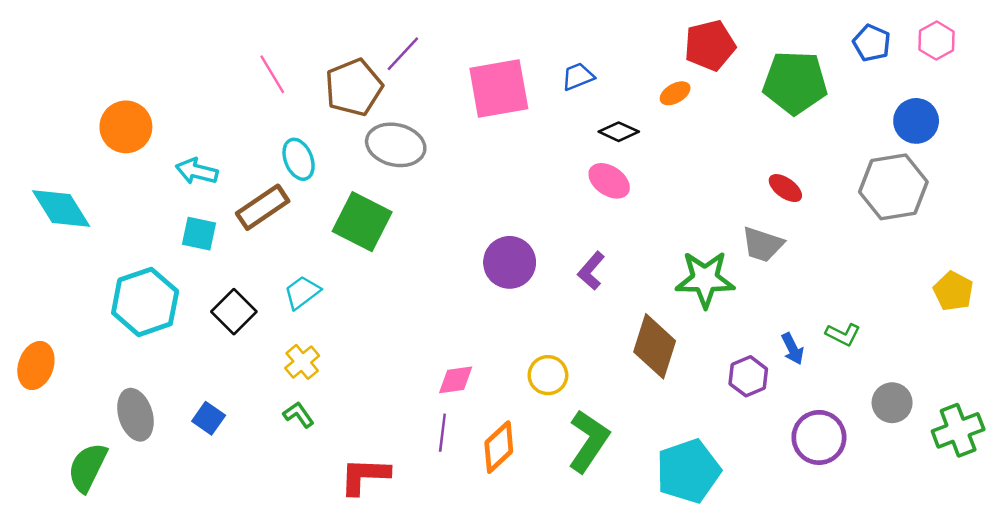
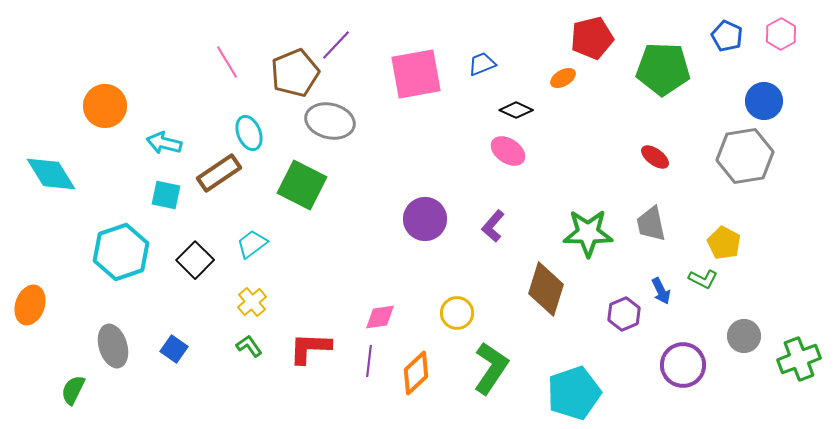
gray trapezoid: (763, 244) -> (651, 224), moved, turned 60
yellow pentagon: (953, 291) -> (724, 243), moved
green semicircle: (88, 467) -> (73, 390), size x0.7
red L-shape: (365, 476) -> (310, 348), moved

